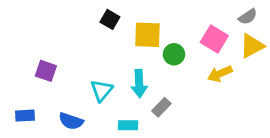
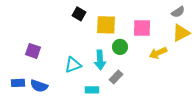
pink square: (214, 39) -> (142, 28), moved, turned -30
green circle: (174, 54) -> (120, 47), moved
cyan triangle: (102, 90) -> (73, 65), turned 30
blue semicircle: (71, 121) -> (39, 86), moved

